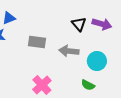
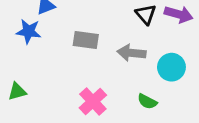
green semicircle: (88, 85) -> (147, 101), moved

